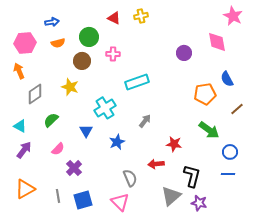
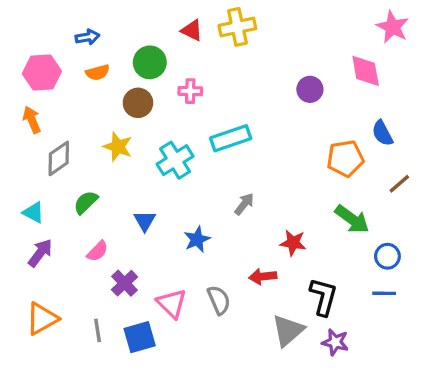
yellow cross: (141, 16) -> (237, 27), size x1.5
cyan cross: (105, 108) -> (175, 160), moved
pink triangle: (120, 202) -> (172, 303), moved

